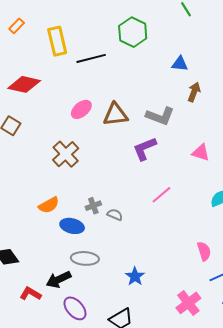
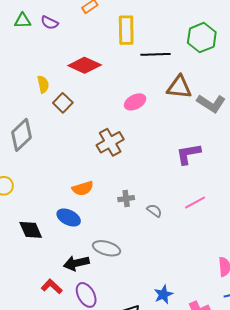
brown triangle: (115, 115) -> (179, 87), moved
gray L-shape: (160, 116) -> (211, 103), moved
gray semicircle: (115, 215) -> (154, 211), moved
blue ellipse: (72, 226) -> (69, 217), moved
blue star: (135, 276) -> (163, 294), moved
red L-shape: (30, 294) -> (52, 286), moved

